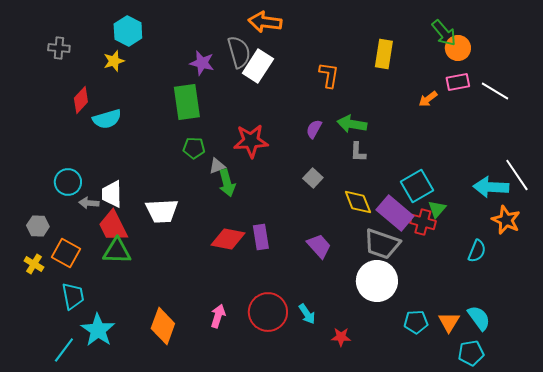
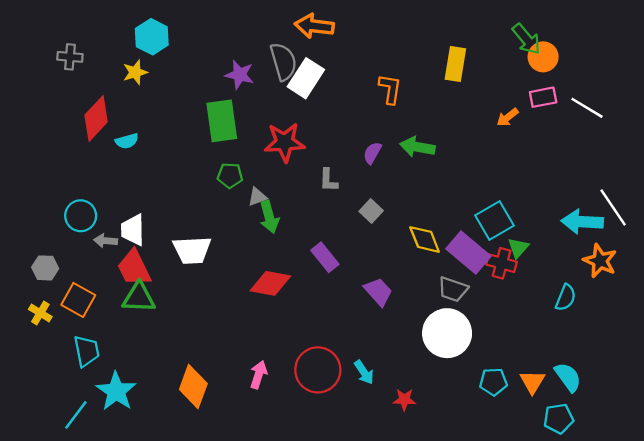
red diamond: (81, 100) -> (96, 119), size x1.4
cyan semicircle: (107, 119) -> (127, 141), size x0.7
red star: (251, 141) -> (285, 142), moved
gray L-shape: (358, 152) -> (328, 180), moved
purple rectangle: (261, 237) -> (325, 257), moved, turned -30
gray trapezoid: (382, 244) -> (453, 289), size x0.7

